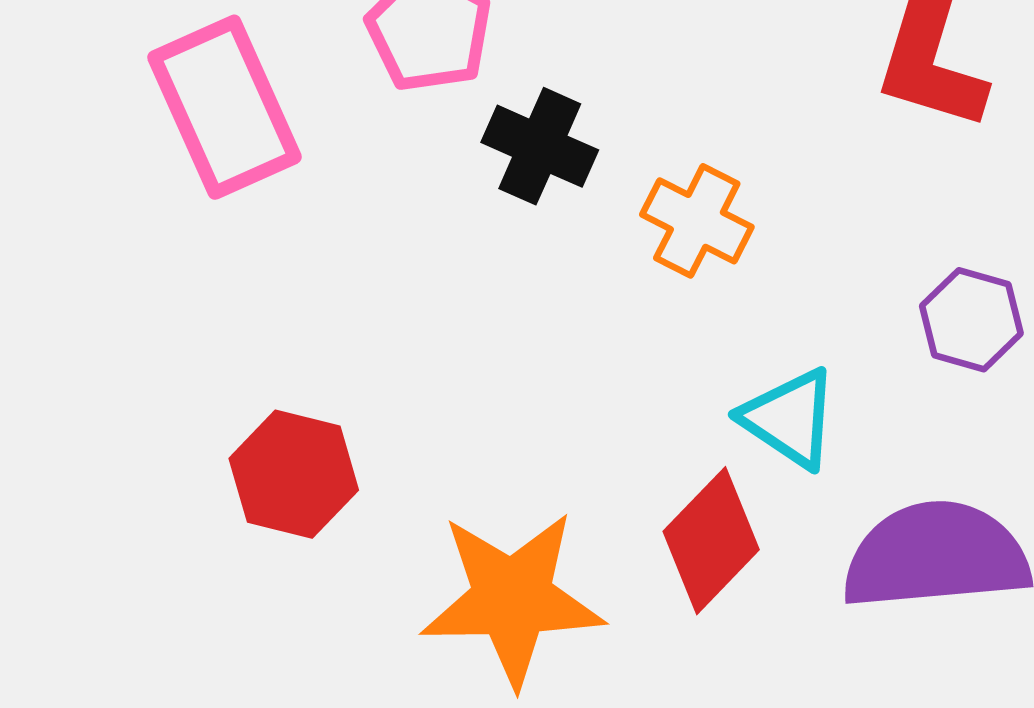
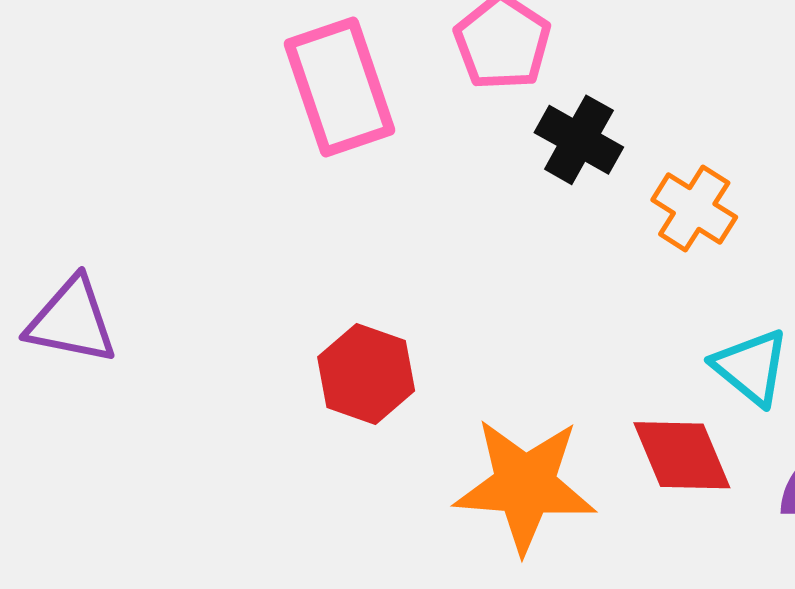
red diamond: (711, 541) -> (682, 455), turned -72

